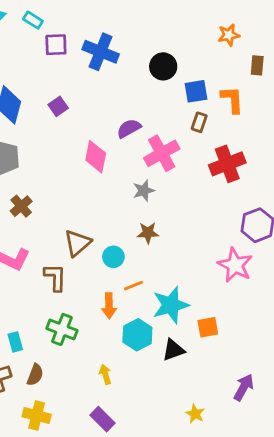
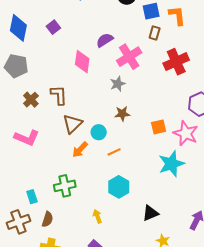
brown L-shape: (55, 277) -> (59, 95), moved
cyan star: (171, 305) -> (171, 164), moved
orange arrow: (109, 306) -> (80, 150), moved, turned 48
orange square: (208, 327) -> (159, 127), moved
green cross: (62, 329) -> (65, 186), turned -30
black triangle: (173, 350) -> (150, 213), moved

